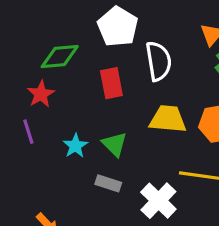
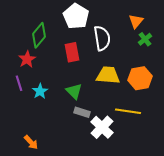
green diamond: (60, 56) -> (39, 35), turned -45
cyan star: (75, 146) -> (40, 91), moved
gray rectangle: (108, 183) -> (82, 112), moved

